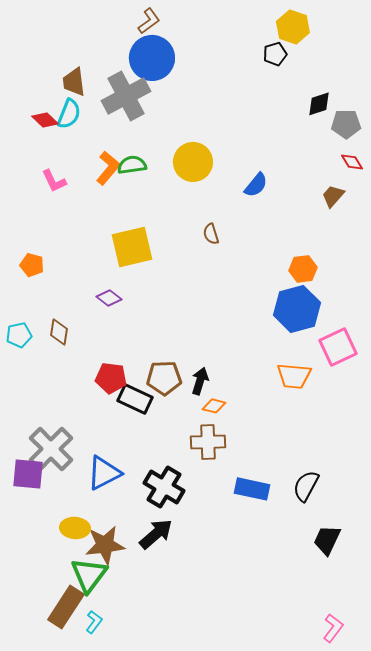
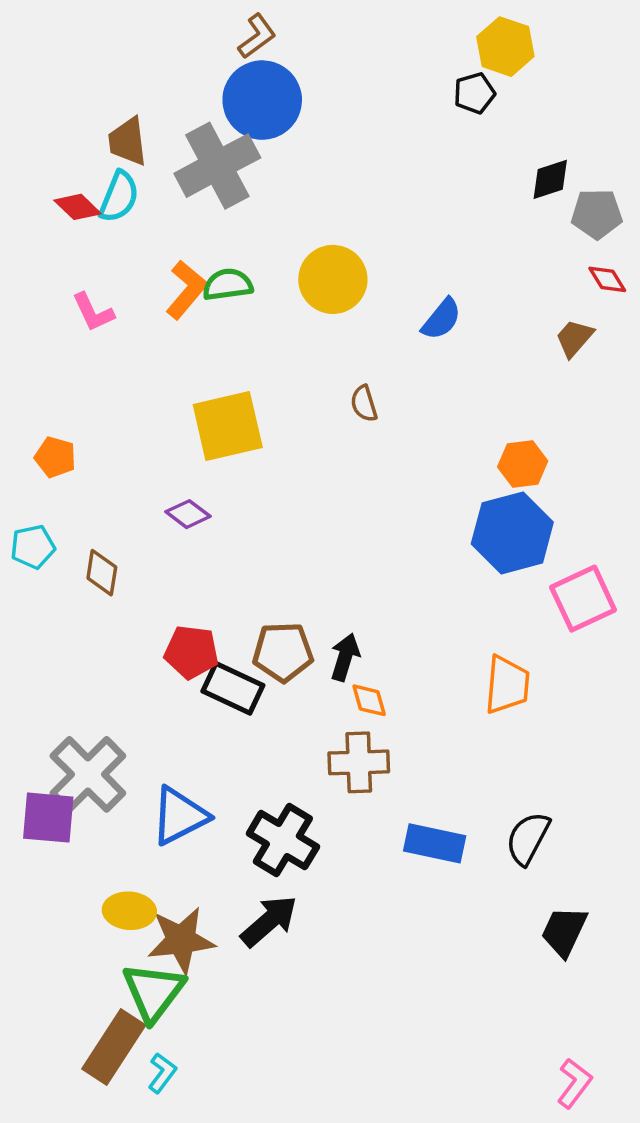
cyan pentagon: (19, 335) -> (33, 547), moved
orange trapezoid: (294, 376) -> (507, 685), moved, turned -90
orange diamond: (214, 406) -> (369, 700), turned 60

